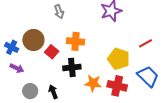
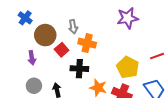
gray arrow: (59, 12) -> (73, 27), moved
blue cross: (12, 47) -> (25, 18), moved
purple arrow: (17, 68) -> (32, 58), moved, turned 48

